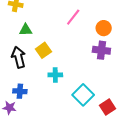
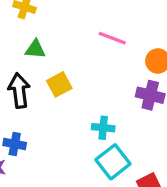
pink line: (73, 17) -> (112, 38), turned 66
cyan cross: (55, 75) -> (103, 128), moved

